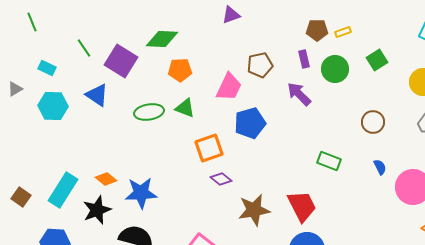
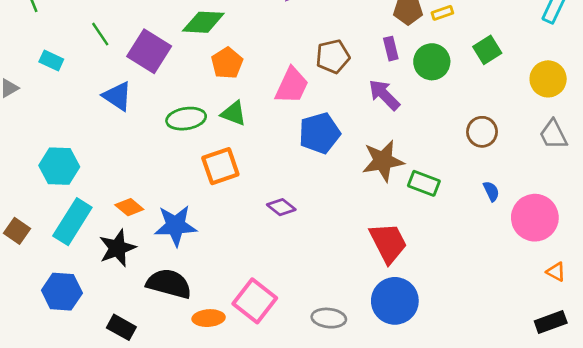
orange pentagon: (180, 70) -> (227, 63), turned -30
cyan hexagon: (53, 106) -> (59, 166), moved
orange square: (209, 148) -> (220, 166), moved
brown star: (254, 210) -> (383, 161), moved

